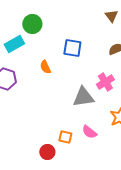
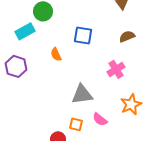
gray triangle: (83, 97) -> (82, 94), moved

